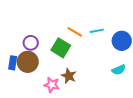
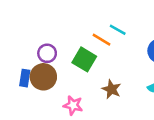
cyan line: (97, 31) -> (118, 30), moved, turned 40
brown star: (69, 76) -> (112, 89), moved

